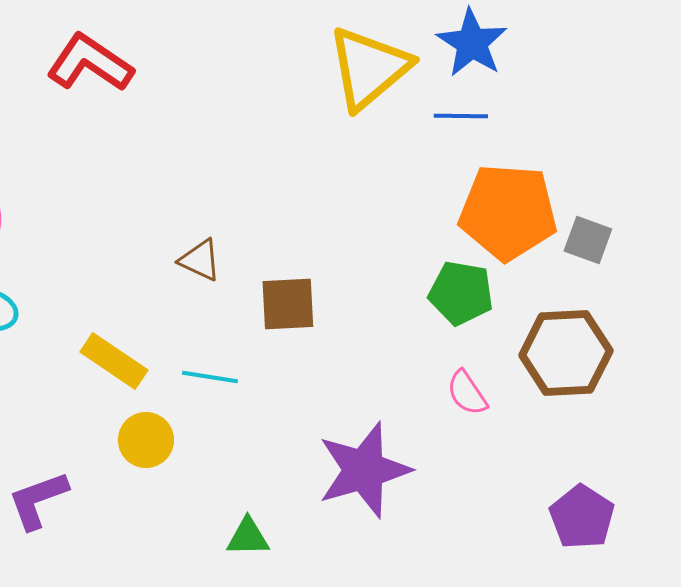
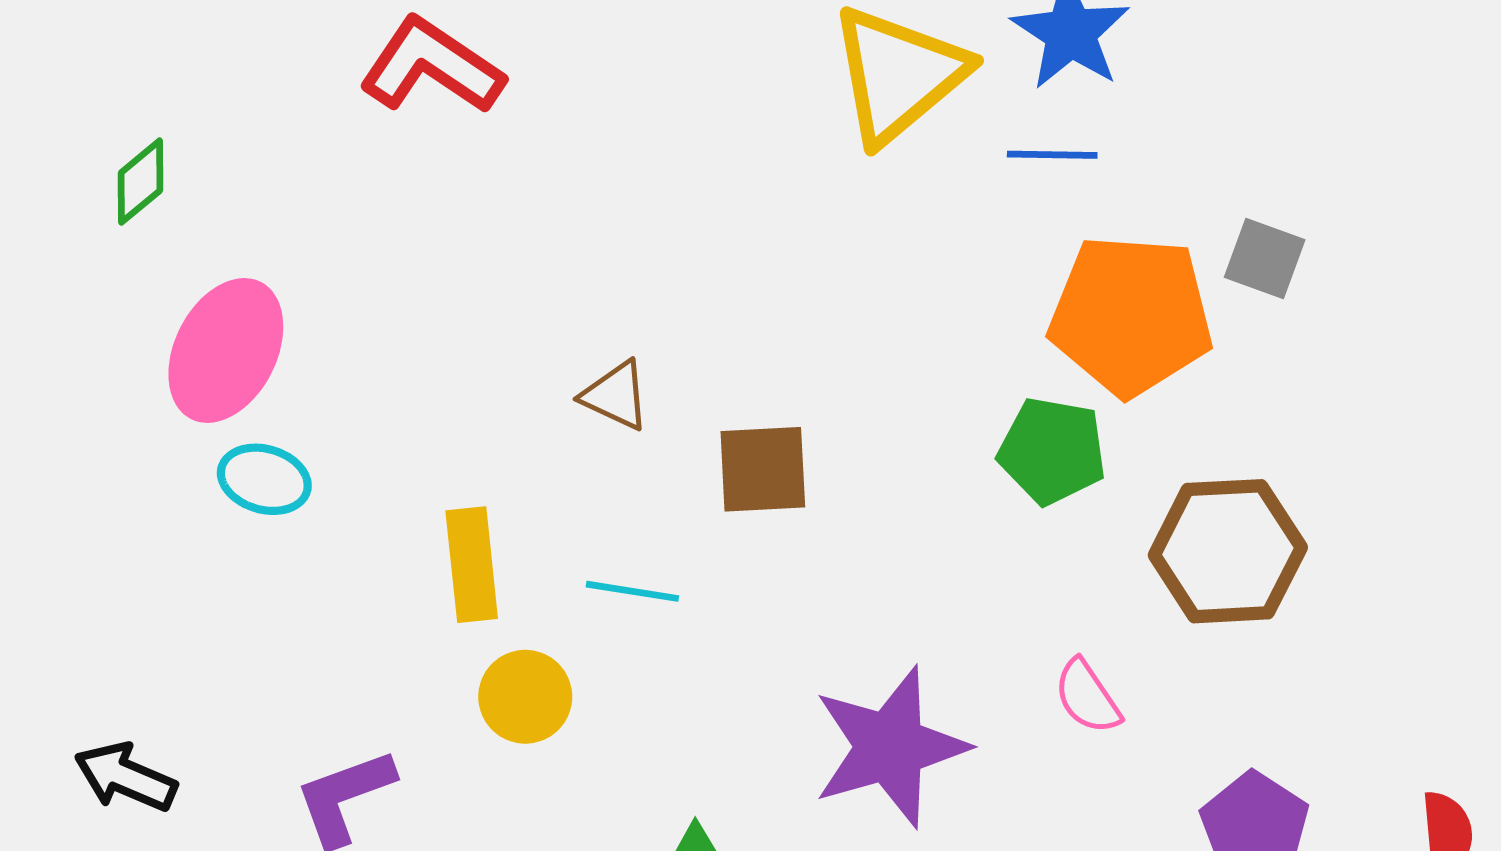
gray square: (588, 240) -> (1265, 258), moved
yellow rectangle: (114, 361) -> (472, 565), turned 50
pink semicircle: (467, 393) -> (1087, 697), moved

